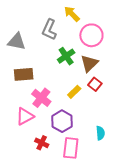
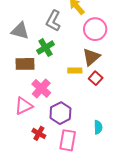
green cross: (66, 56) -> (46, 48), moved
yellow rectangle: (74, 92) -> (75, 70), moved, turned 40

